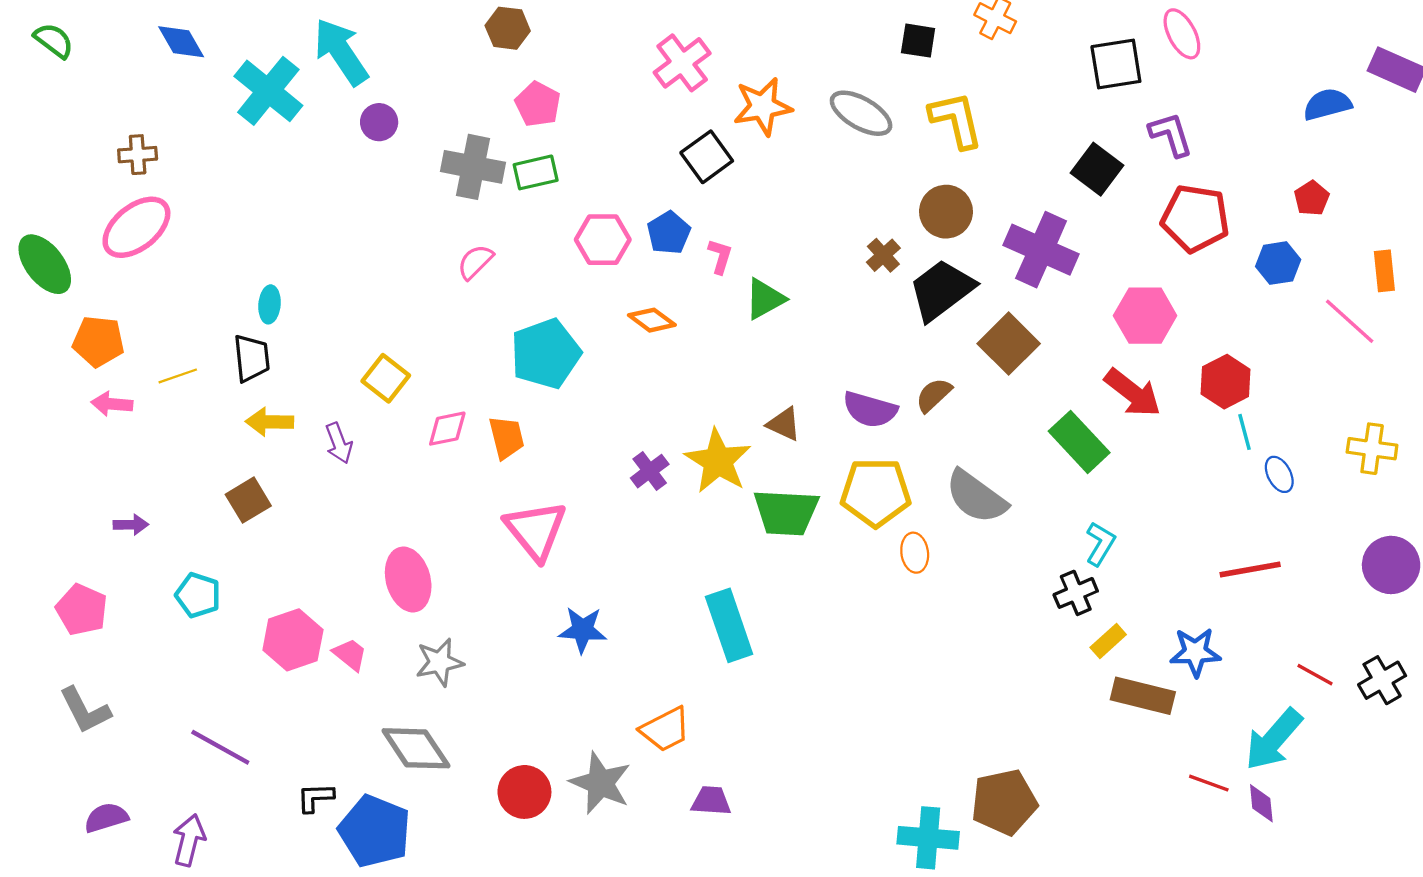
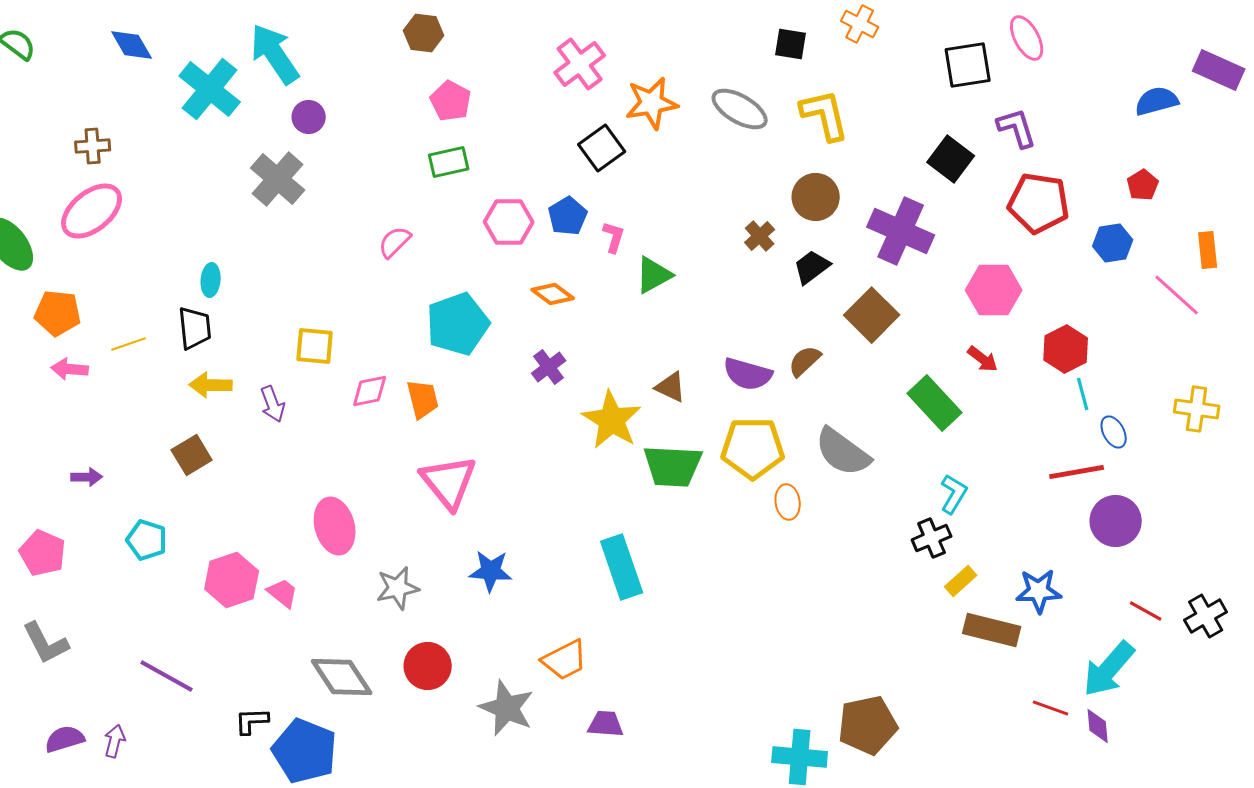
gray cross: (473, 167) -> (278, 179), moved, turned 30
black trapezoid: (942, 290) -> (812, 267), size x0.6
yellow square: (386, 378) -> (315, 346), turned -33
red arrow: (1133, 393) -> (983, 359), size x0.6
purple cross: (650, 471) -> (549, 367), moved
purple circle: (1391, 565) -> (1116, 521), moved
red line: (1250, 569) -> (1077, 472), moved
gray star: (439, 662) -> (398, 588), moved
red circle: (524, 792) -> (428, 666), moved
purple arrow: (189, 840) -> (115, 741), moved, size x0.7

